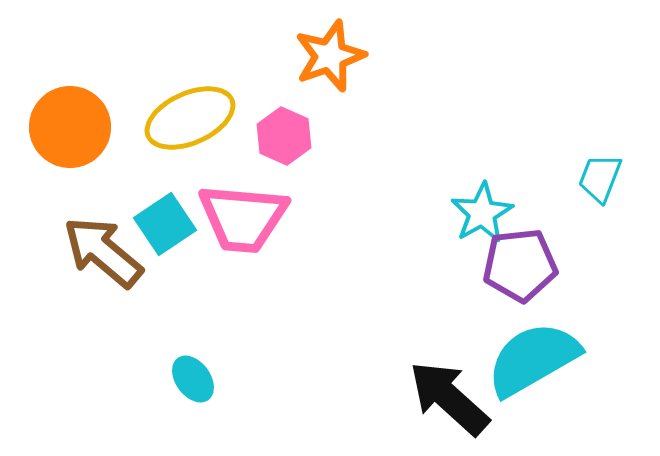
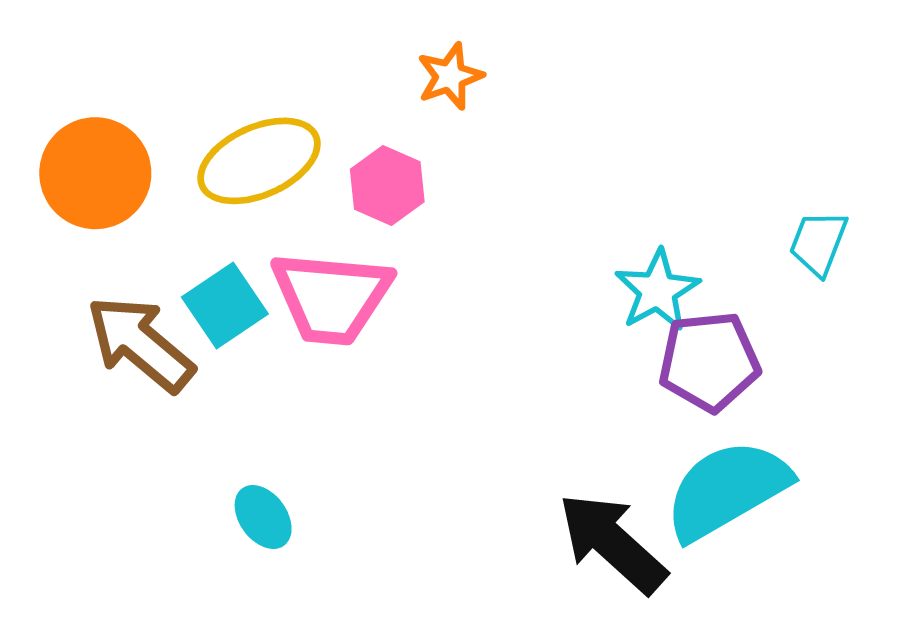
orange star: (330, 56) -> (450, 76), size x0.7

